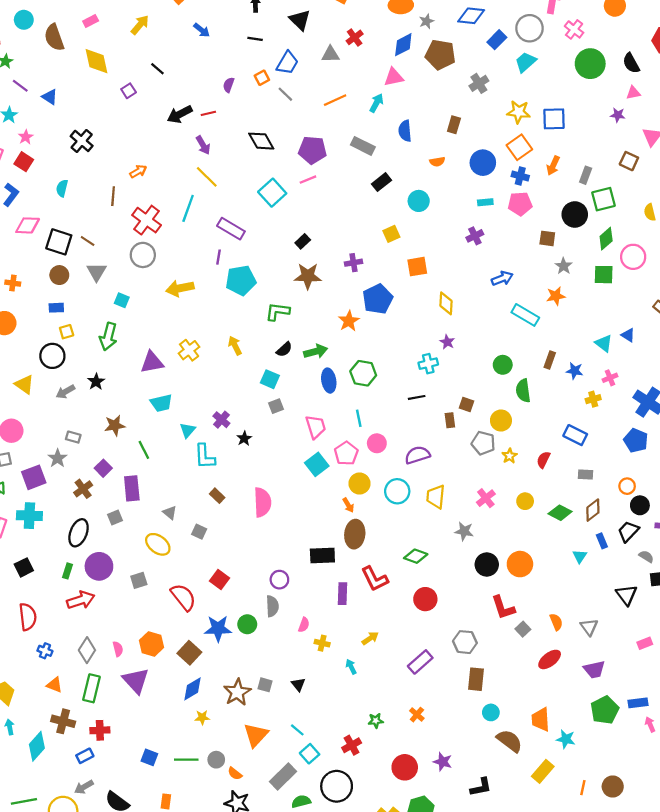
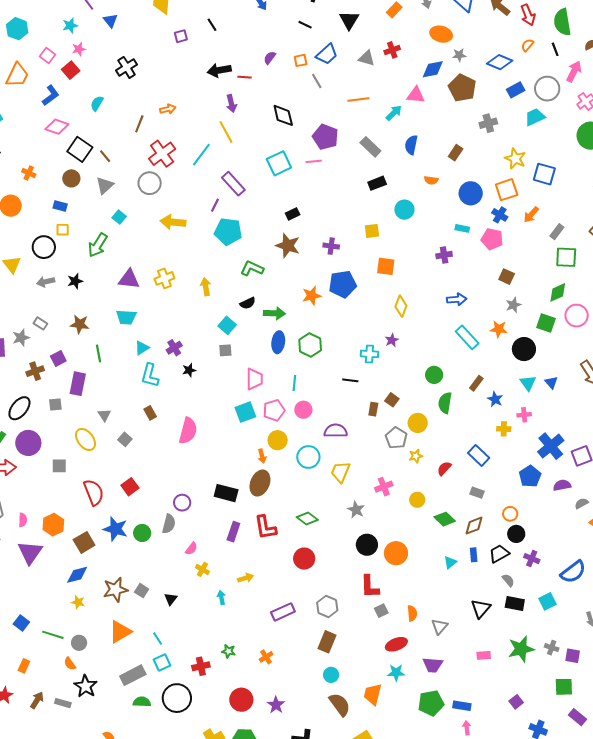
black circle: (575, 214) -> (524, 349), moved
cyan star: (566, 739) -> (396, 673), moved, turned -30
orange semicircle: (235, 774) -> (70, 664), moved

